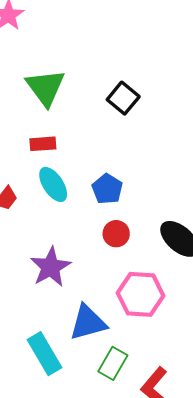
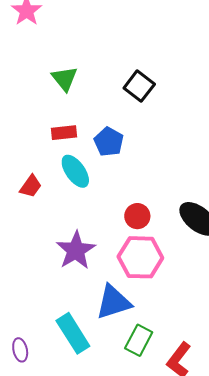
green triangle: (45, 87) -> (64, 79), size x0.7
blue pentagon: (107, 189) -> (109, 142), moved
pink hexagon: (141, 294) -> (140, 257), moved

